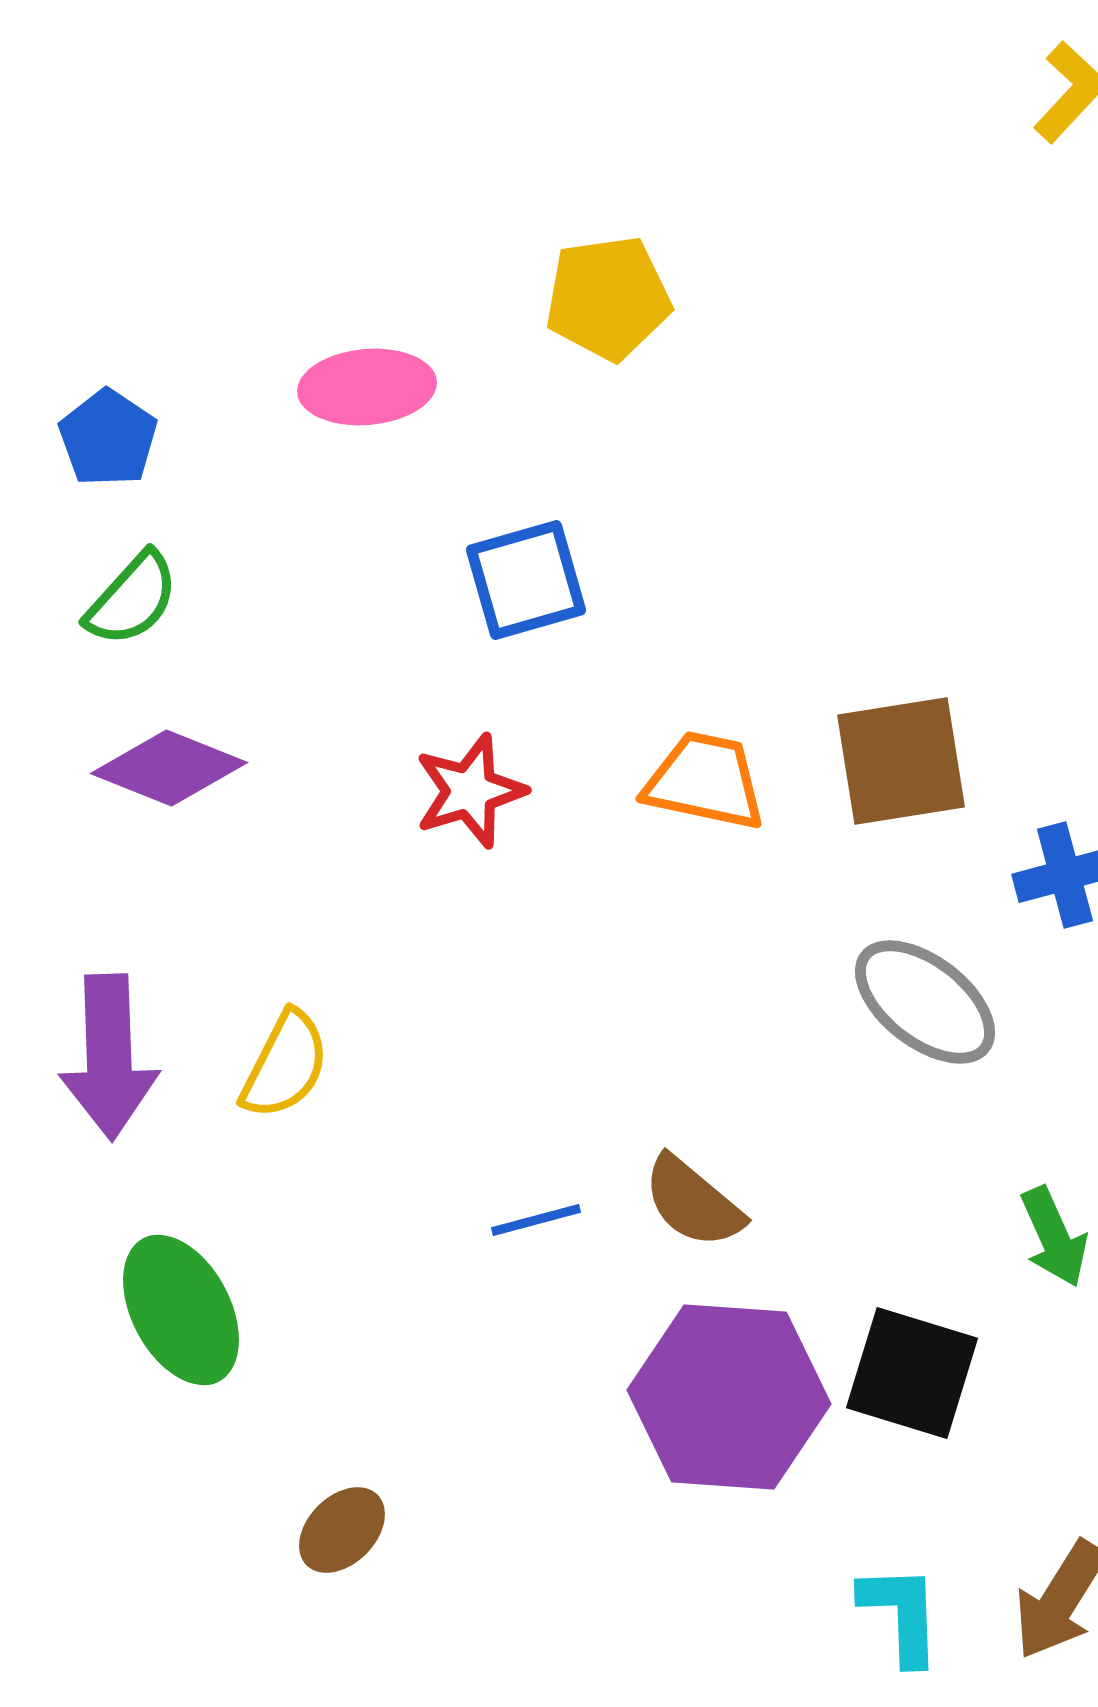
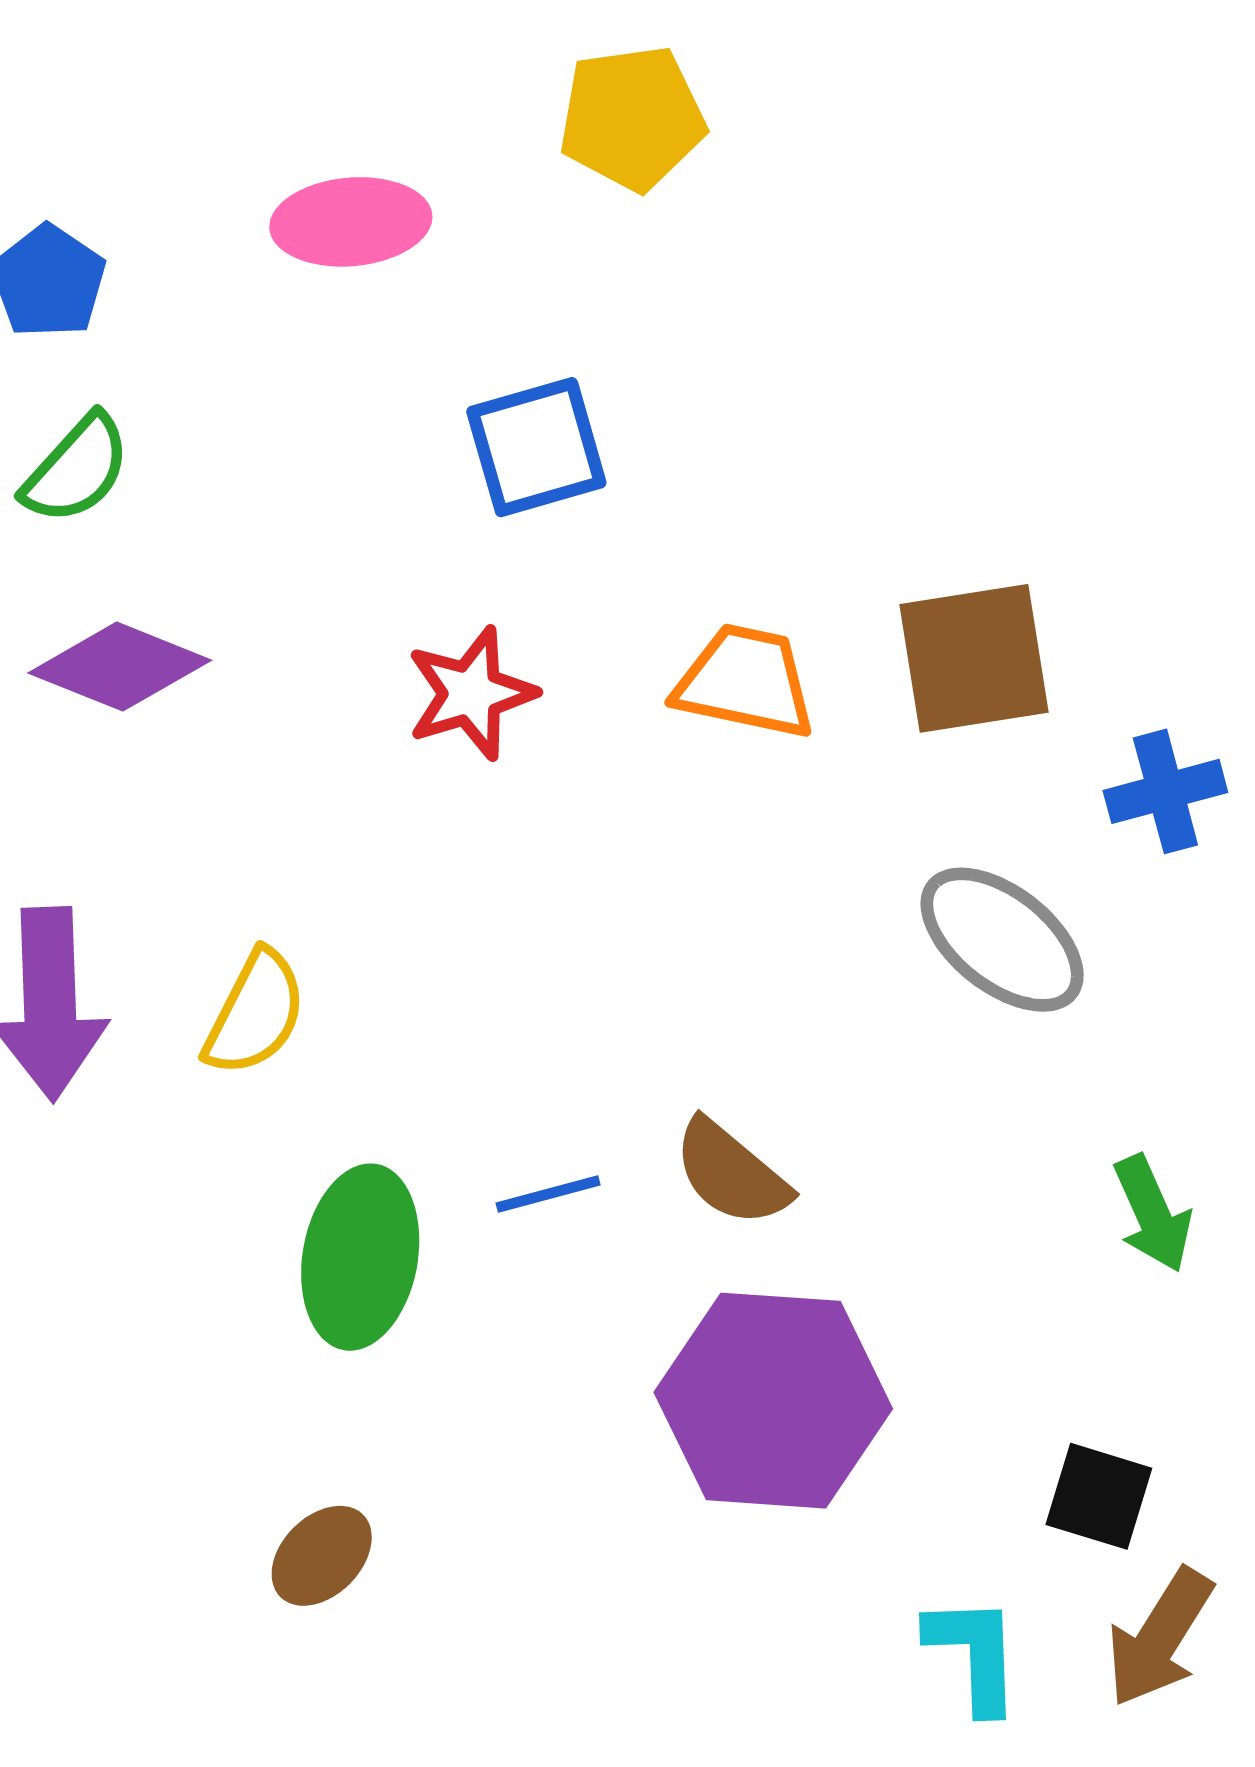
green ellipse: (181, 1310) -> (360, 1257), moved, turned 38
black square: (912, 1373) -> (1099, 1496), moved, size x0.7

